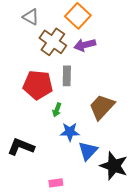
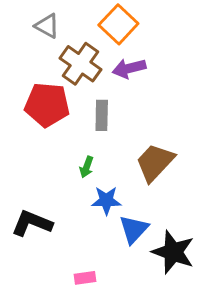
red pentagon: (38, 85) -> (47, 105), moved

